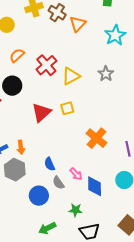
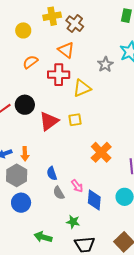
orange triangle: (78, 24) -> (66, 50), moved, turned -42
red cross: (46, 65) -> (59, 75), turned 35
gray star: (106, 74) -> (105, 64), moved
black circle: (12, 86) -> (25, 105), moved
blue circle: (39, 196) -> (21, 203), moved
green arrow: (47, 228) -> (43, 237), turned 36

